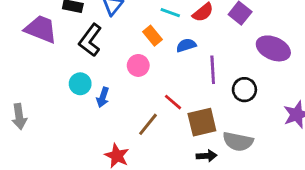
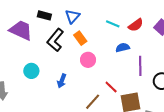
orange rectangle: (152, 36) -> (80, 38), moved
cyan circle: (80, 84) -> (31, 71), moved

